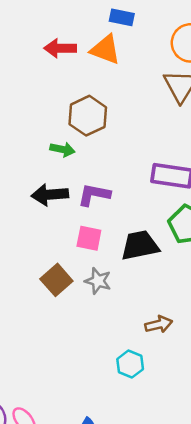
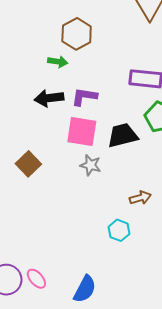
pink square: (89, 238) -> (82, 131), size x1.5
brown square: (56, 280) -> (28, 164), moved

